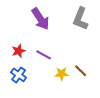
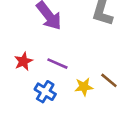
blue cross: (19, 75) -> (45, 92), moved

